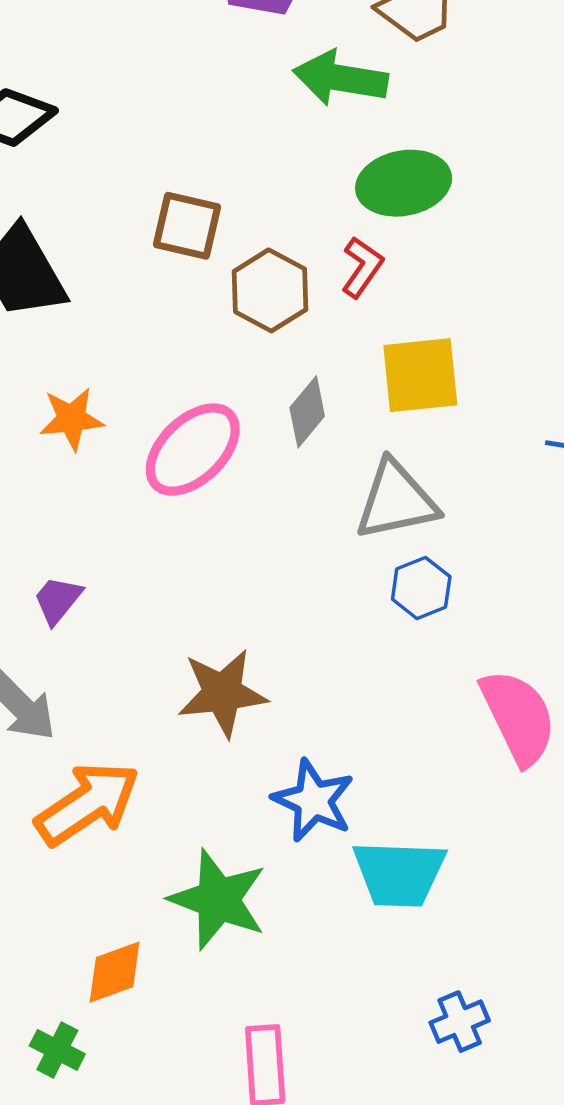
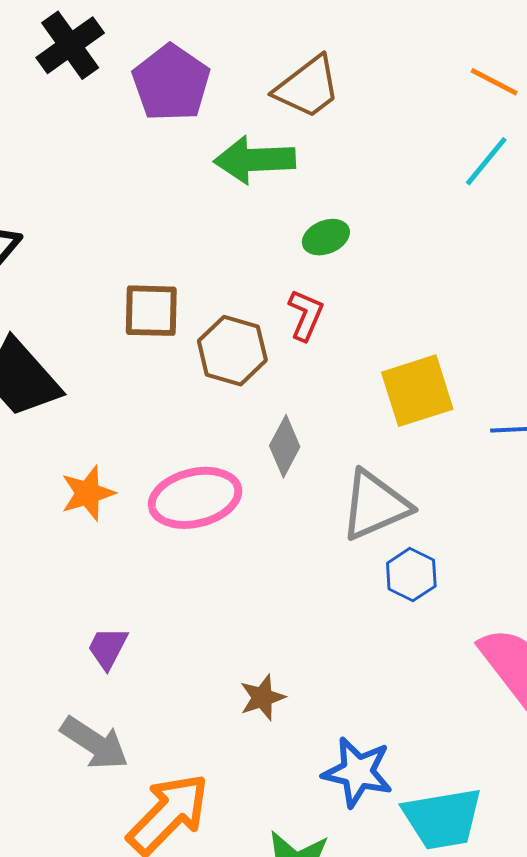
green ellipse: (404, 183) -> (326, 237), size x0.6
yellow square: (420, 375) -> (417, 391), moved
pink ellipse: (193, 450) -> (195, 498), turned 42
brown star: (222, 693) -> (262, 697), size x0.6

